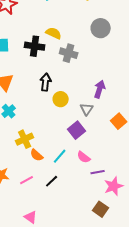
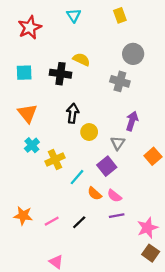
gray cross: (69, 53) -> (120, 81), moved
yellow cross: (25, 139) -> (55, 160), moved
orange semicircle: (37, 155) -> (95, 194), moved
cyan line: (60, 156) -> (77, 177), moved
purple line: (98, 172) -> (117, 216), moved
brown square: (101, 209) -> (151, 253), moved

